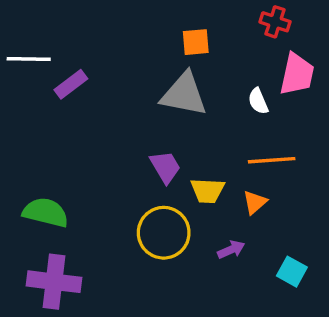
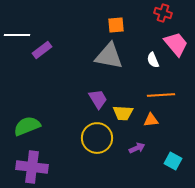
pink trapezoid: (297, 74) -> (176, 44), turned -52
orange triangle: (255, 202) -> (151, 120), turned 35
green semicircle: (46, 212) -> (27, 126), turned -36

